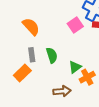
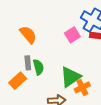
green semicircle: (52, 55) -> (38, 67), moved
green triangle: (75, 67) -> (70, 77), size x1.6

